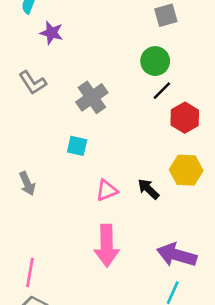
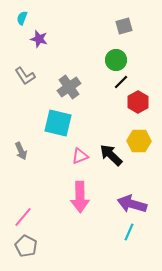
cyan square: (77, 146) -> (58, 123), size x1.8
black arrow: (148, 189) -> (111, 155), size x1.4
pink line: (30, 272) -> (23, 217), turned 30

